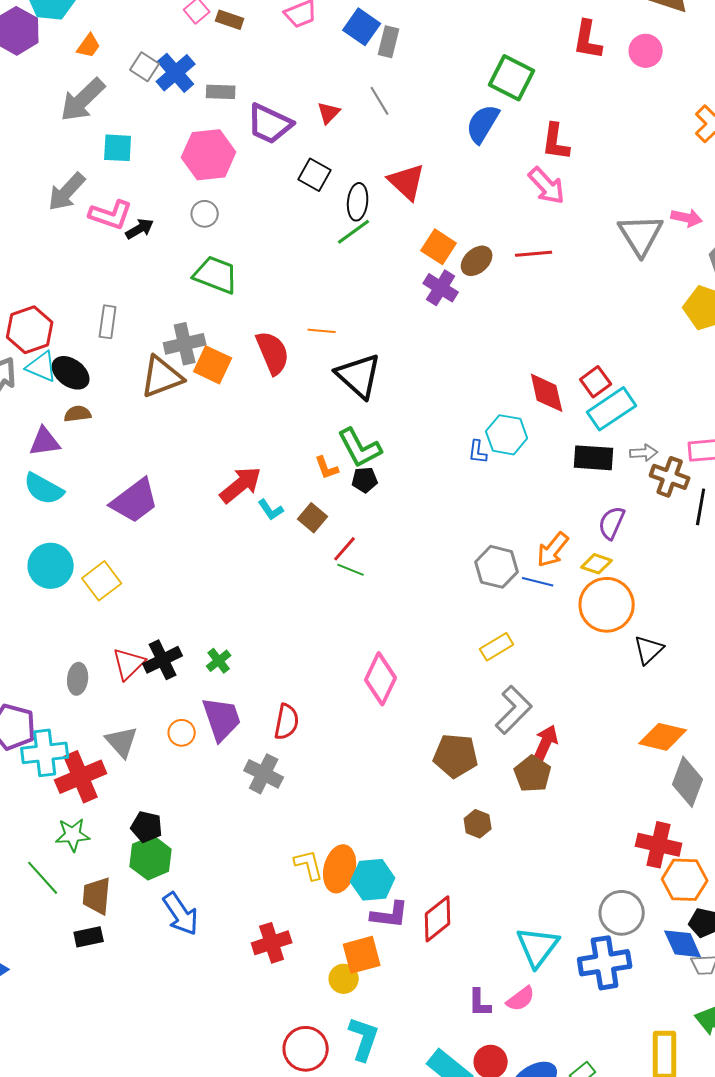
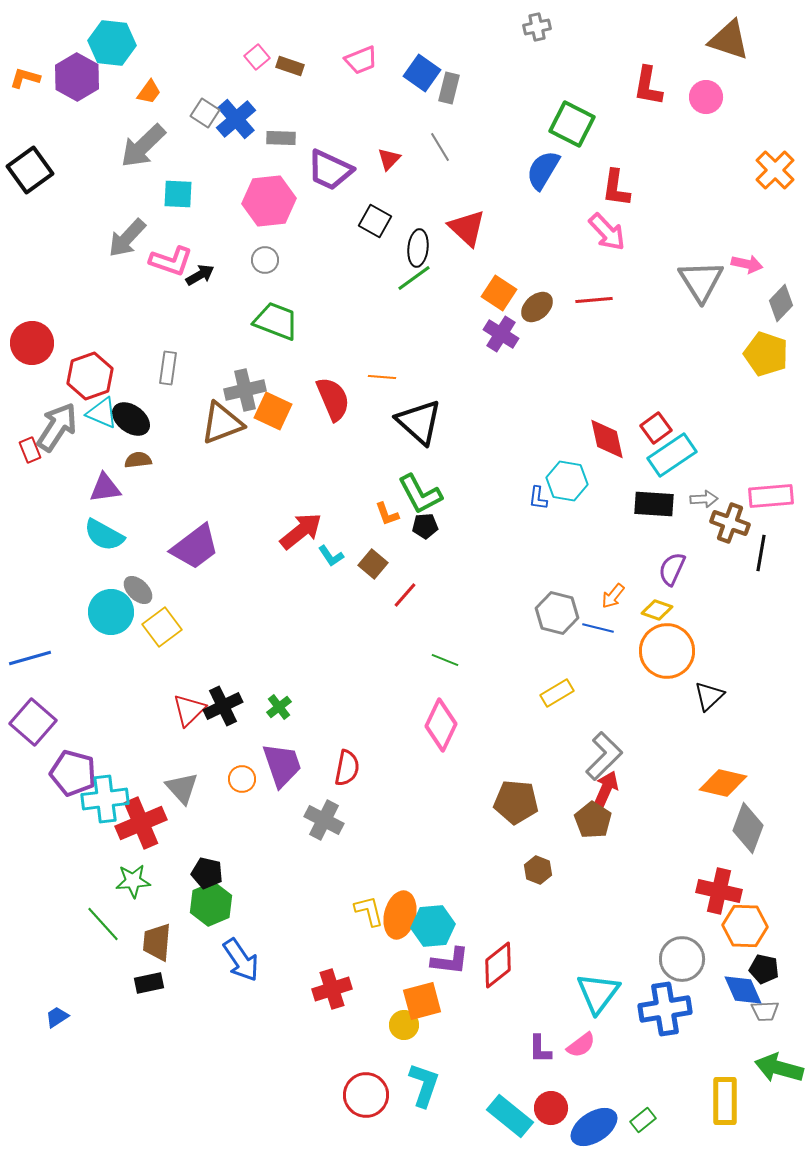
orange arrow: (553, 550) -> (613, 596), size x0.7
green line: (351, 570) -> (445, 660), moved
gray ellipse: (78, 679) -> (138, 590), moved, turned -52
gray L-shape: (514, 710) -> (604, 756), moved

